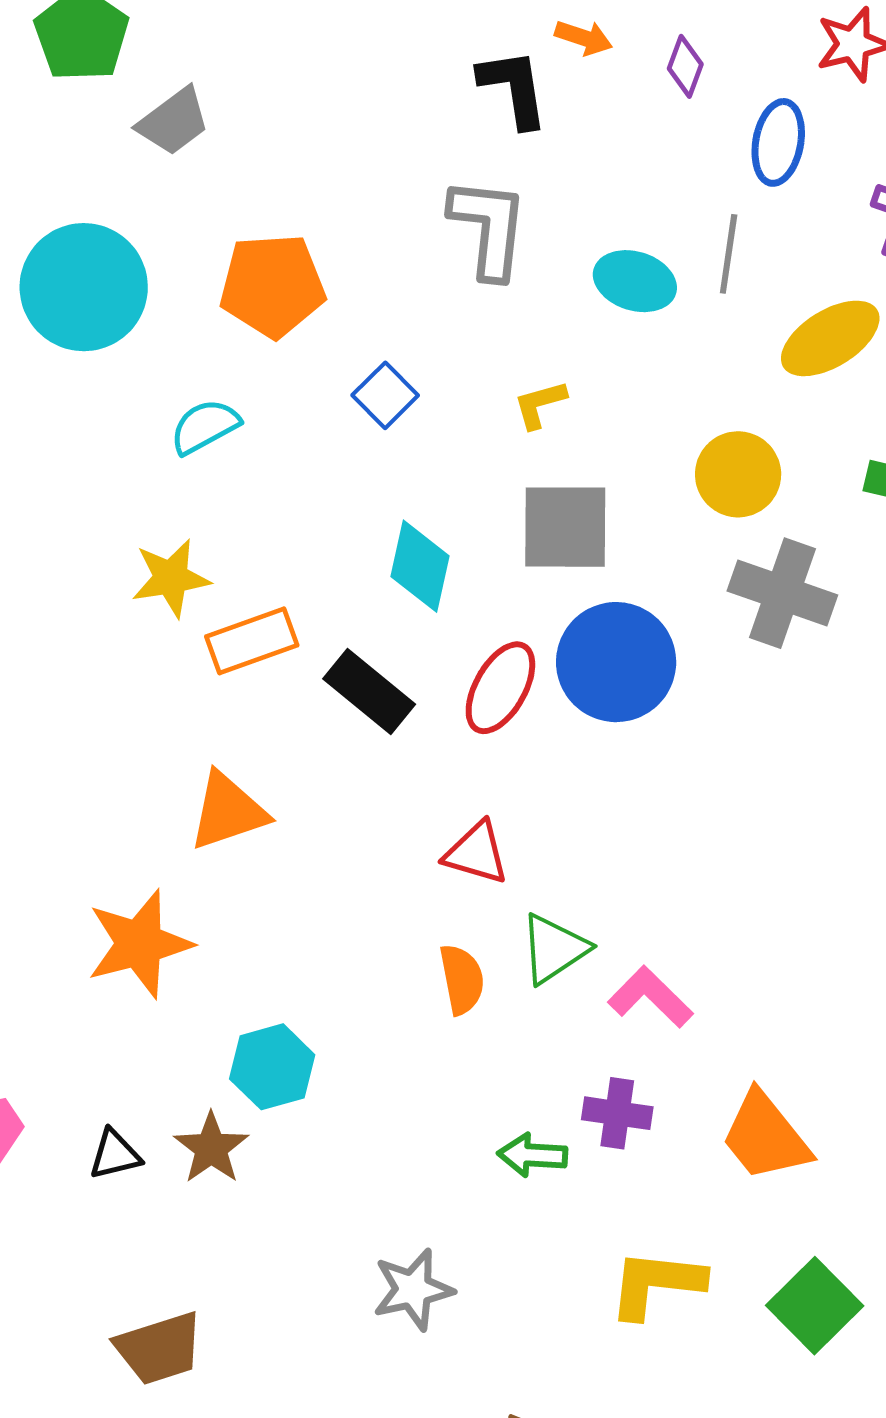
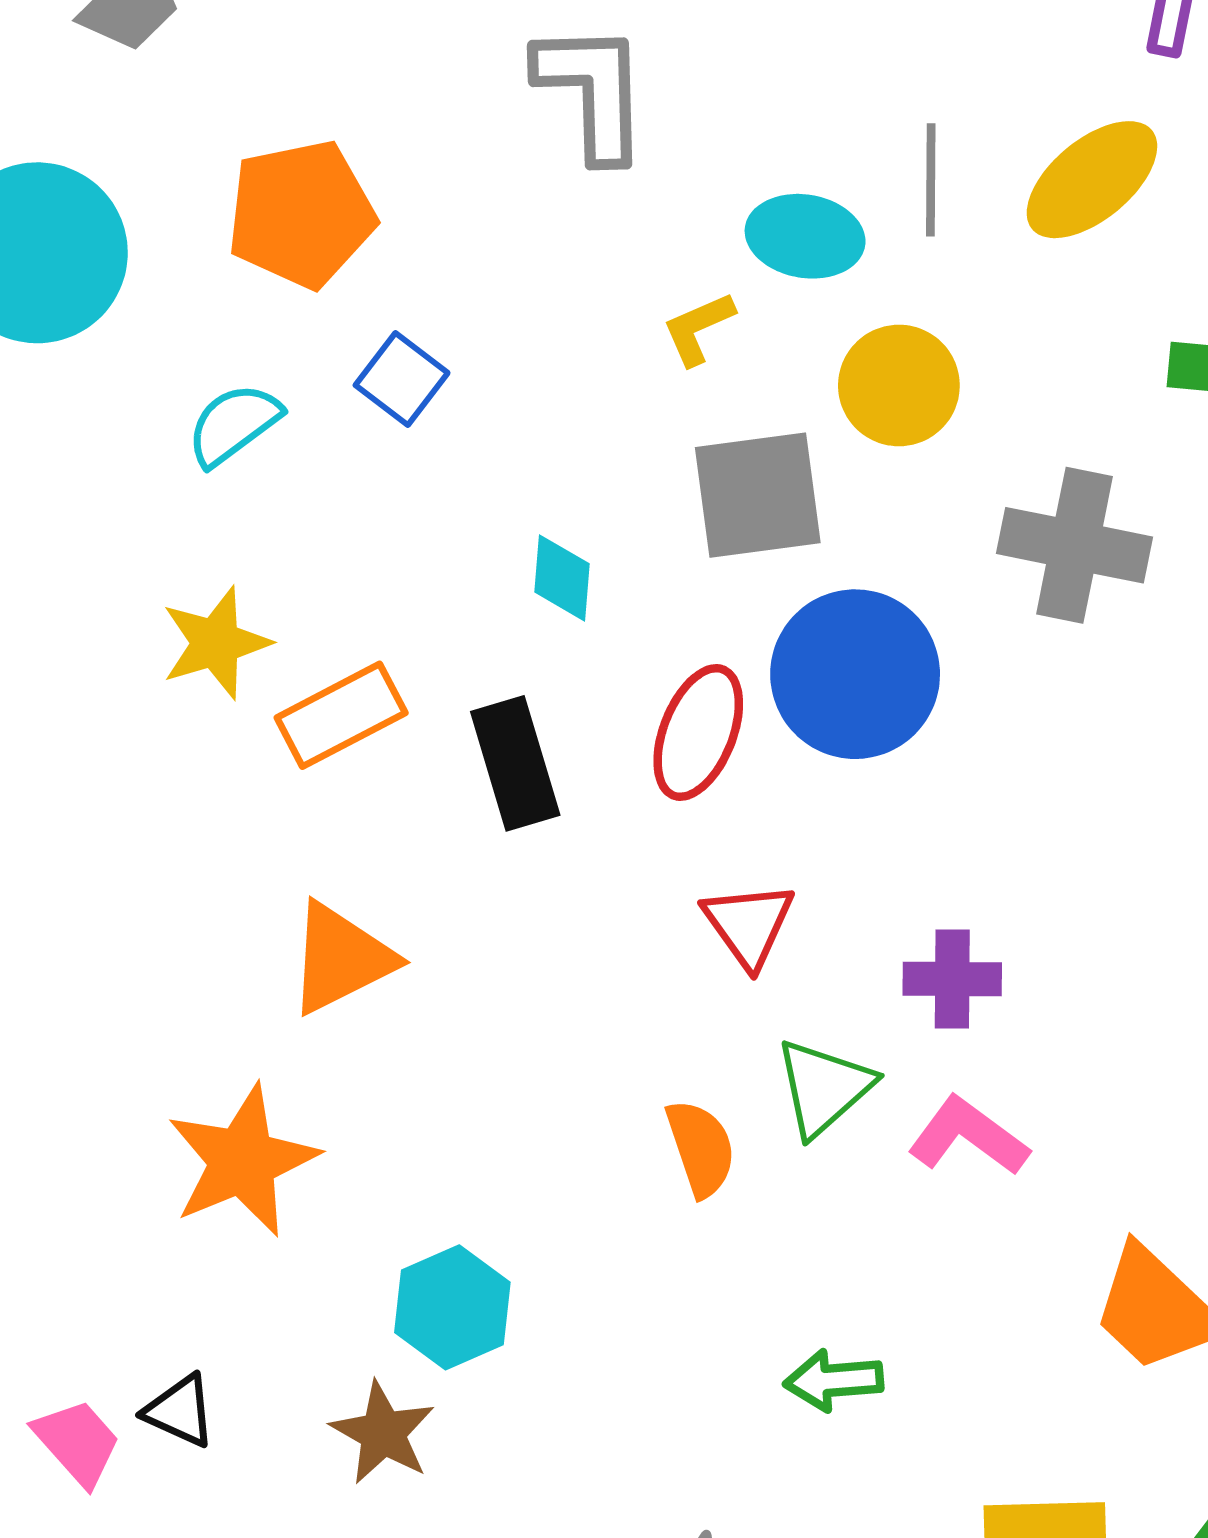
gray line: (729, 254) -> (931, 180), moved
cyan ellipse: (635, 281) -> (805, 236), moved
blue square: (385, 395) -> (402, 379), moved
yellow circle: (738, 474) -> (899, 385), moved
cyan diamond: (420, 566) -> (562, 578), size x0.7
black rectangle: (369, 692) -> (515, 763), turned 42
red triangle: (476, 853) -> (749, 925), moved, turned 46
purple cross: (617, 1113) -> (952, 979), moved
black triangle: (115, 1155) -> (180, 1411), moved, turned 46

